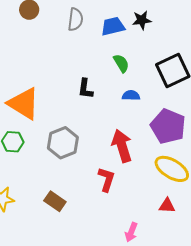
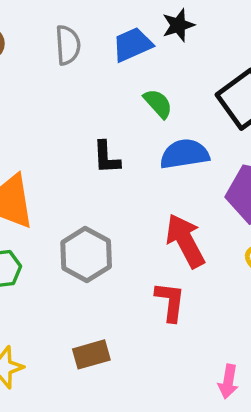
blue semicircle: (131, 95) -> (184, 154), size x1.6
brown rectangle: (55, 201) -> (91, 354), turned -40

